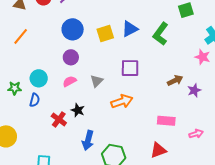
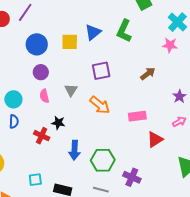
yellow square: (105, 34) -> (70, 42), turned 30
pink semicircle: (70, 81) -> (44, 96), turned -64
purple star: (194, 90) -> (180, 96), moved
orange arrow: (122, 101) -> (100, 105), turned 70
pink rectangle: (166, 121) -> (137, 116), moved
red triangle: (158, 150) -> (155, 139), moved

